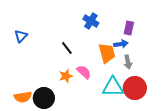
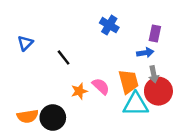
black line: (67, 48) -> (64, 57), moved
orange trapezoid: (107, 53) -> (128, 82), moved
red circle: (135, 88) -> (158, 91), moved

